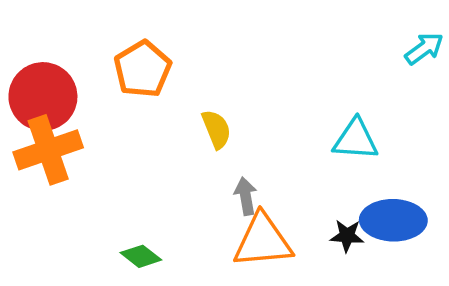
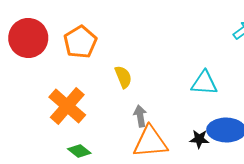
red circle: (43, 97) -> (28, 38), moved
orange cross: (48, 150) -> (67, 106), moved, turned -30

